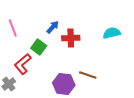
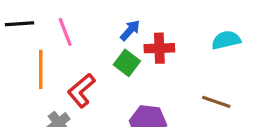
green square: (39, 47) -> (127, 63), moved
brown line: (88, 75) -> (216, 102), moved

